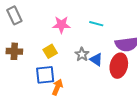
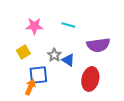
red ellipse: (119, 66) -> (90, 79), moved
blue square: (45, 75) -> (38, 75), moved

